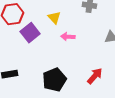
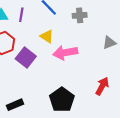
pink arrow: (68, 37) -> (65, 53), size x1.6

